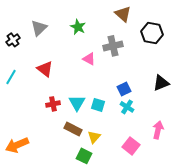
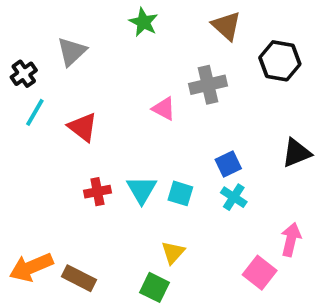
green star: (78, 27) -> (143, 22), moved
cyan line: (11, 77) -> (35, 112), moved
brown rectangle: (73, 129) -> (79, 278), moved
pink square: (131, 146) -> (260, 273), moved

